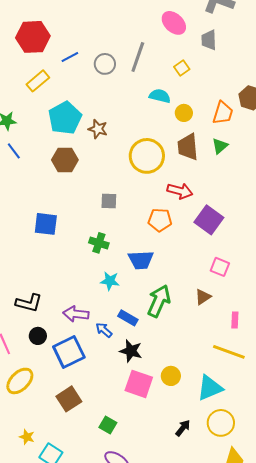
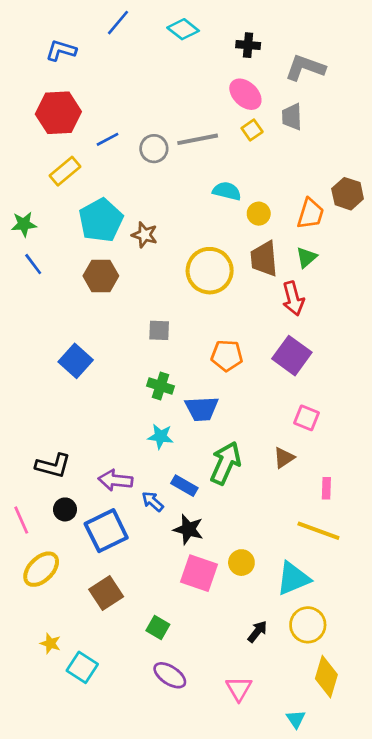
gray line: (138, 57) -> (198, 139), turned 60
yellow square: (182, 68) -> (252, 130), moved
red arrow: (180, 191) -> (293, 299), moved, turned 60
blue square: (46, 224) -> (76, 361), turned 35
green cross: (99, 243) -> (161, 386), moved

